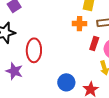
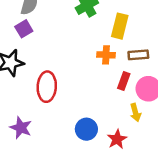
purple star: (14, 71) -> (21, 128), moved

